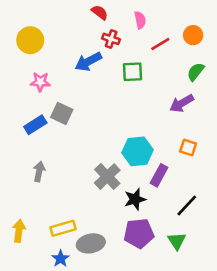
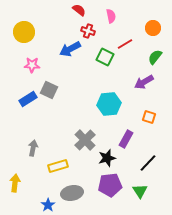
red line: (160, 44) -> (125, 44), moved
green square: (132, 72) -> (105, 57), turned 30
cyan hexagon: (138, 151) -> (109, 104), moved
gray arrow: (39, 171) -> (33, 148), moved
yellow rectangle: (63, 228) -> (58, 166), moved

